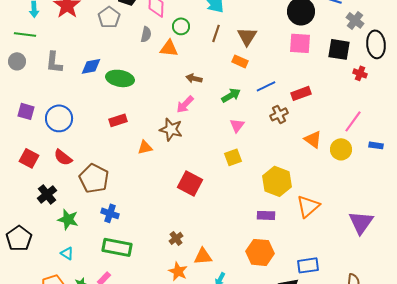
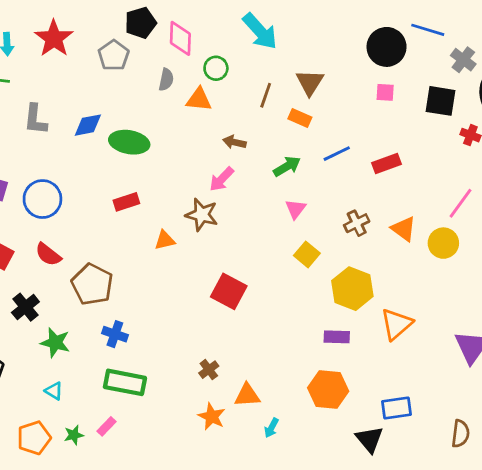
brown line: (216, 33) -> (266, 95), moved
pink square: (300, 43) -> (385, 92), size x0.6
brown cross: (279, 114) -> (357, 223), moved
yellow square: (233, 157) -> (307, 254), moved, turned -30

